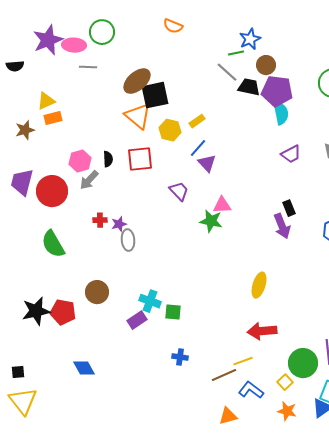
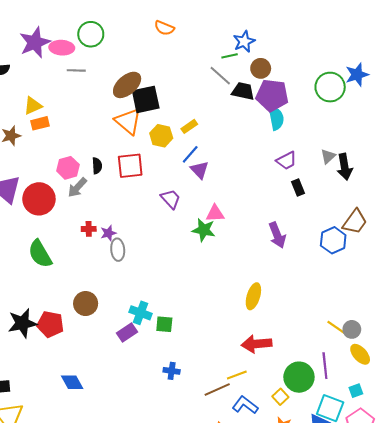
black rectangle: (289, 208) -> (298, 187), moved

